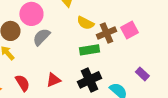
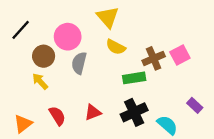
yellow semicircle: (85, 23) -> (116, 47), moved
gray semicircle: (41, 37) -> (79, 63), turned -30

